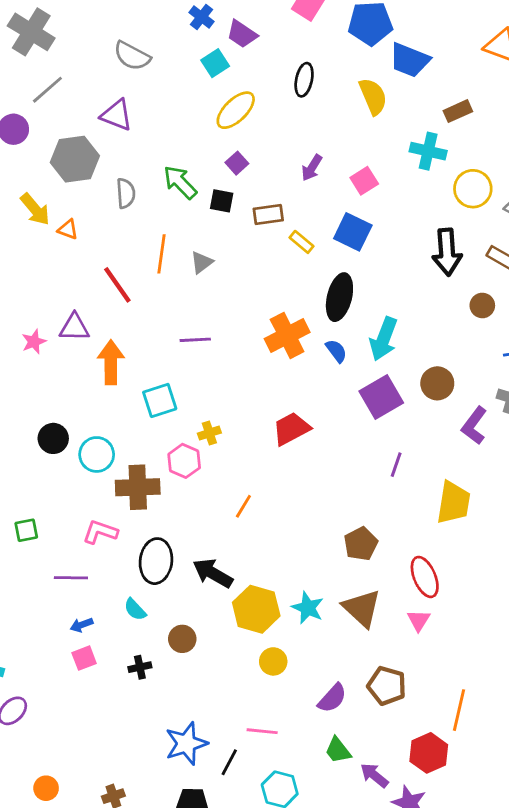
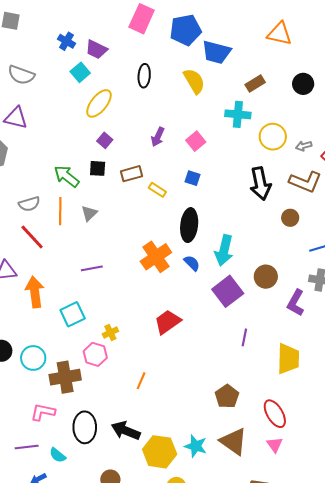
green arrow: (180, 182) -> (66, 176), moved
gray semicircle: (126, 193) -> (29, 204), moved, turned 85
blue square: (353, 232) -> (192, 178), size x0.6
cyan semicircle: (135, 609) -> (58, 455), moved

